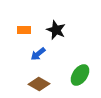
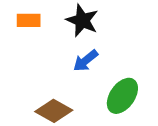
blue arrow: (38, 54) -> (86, 61), moved

